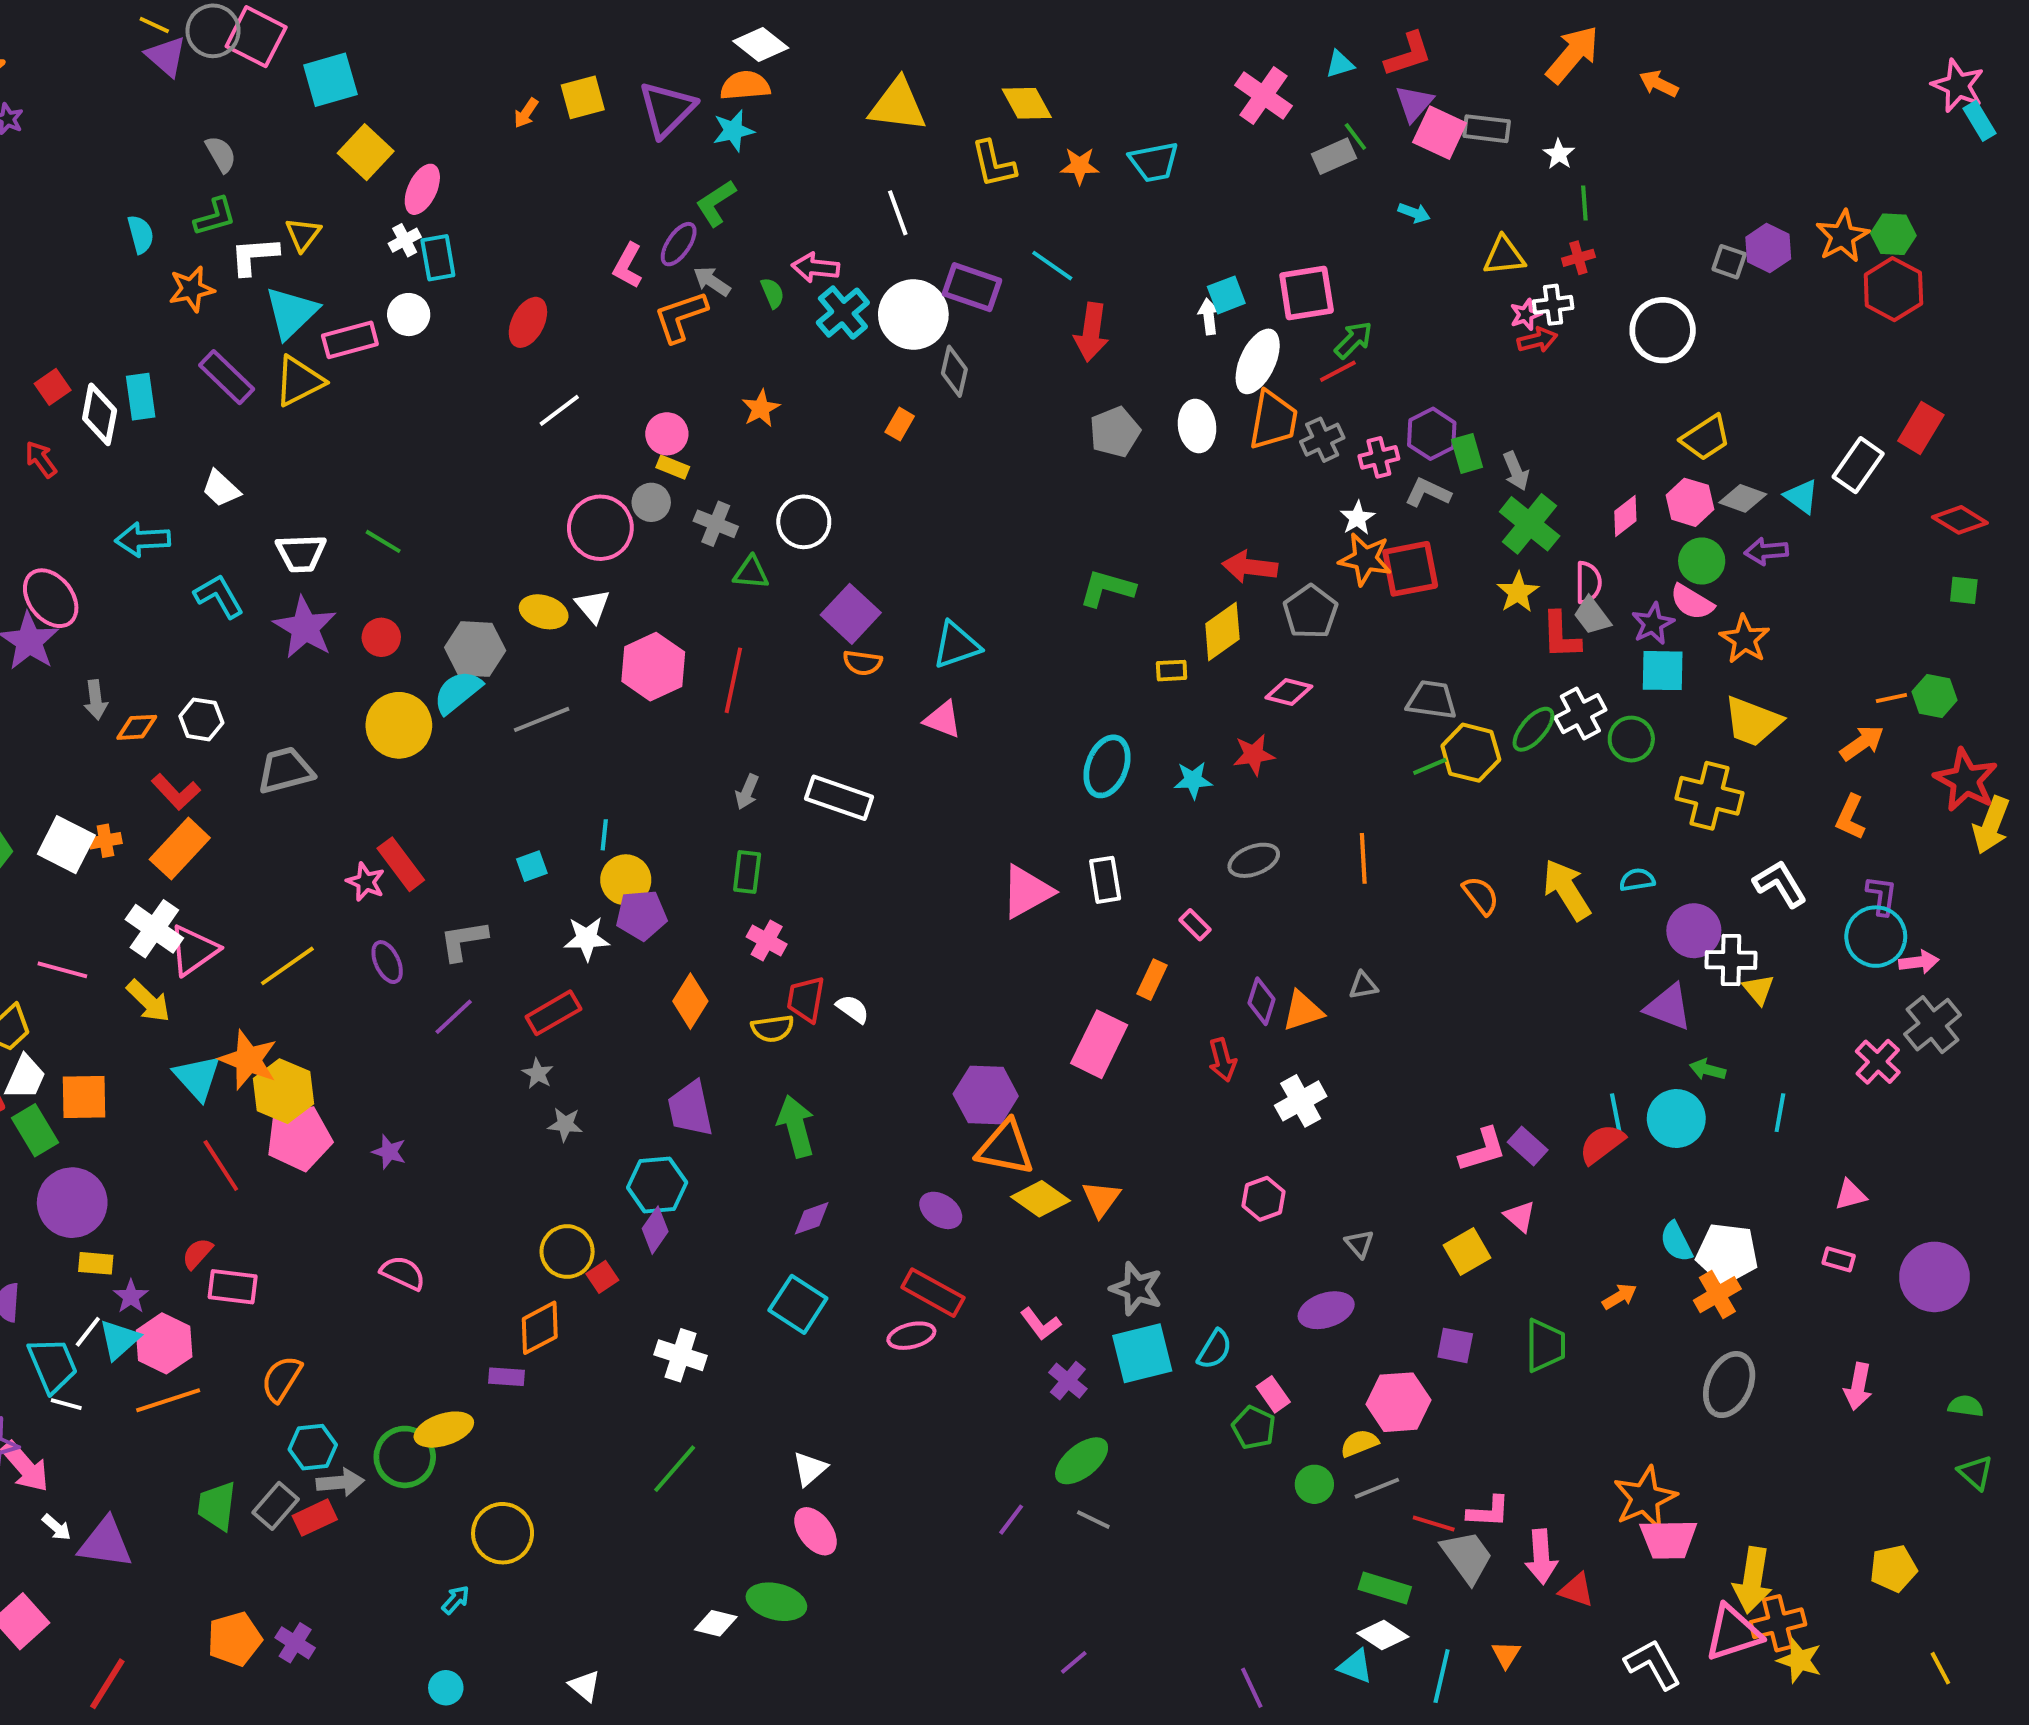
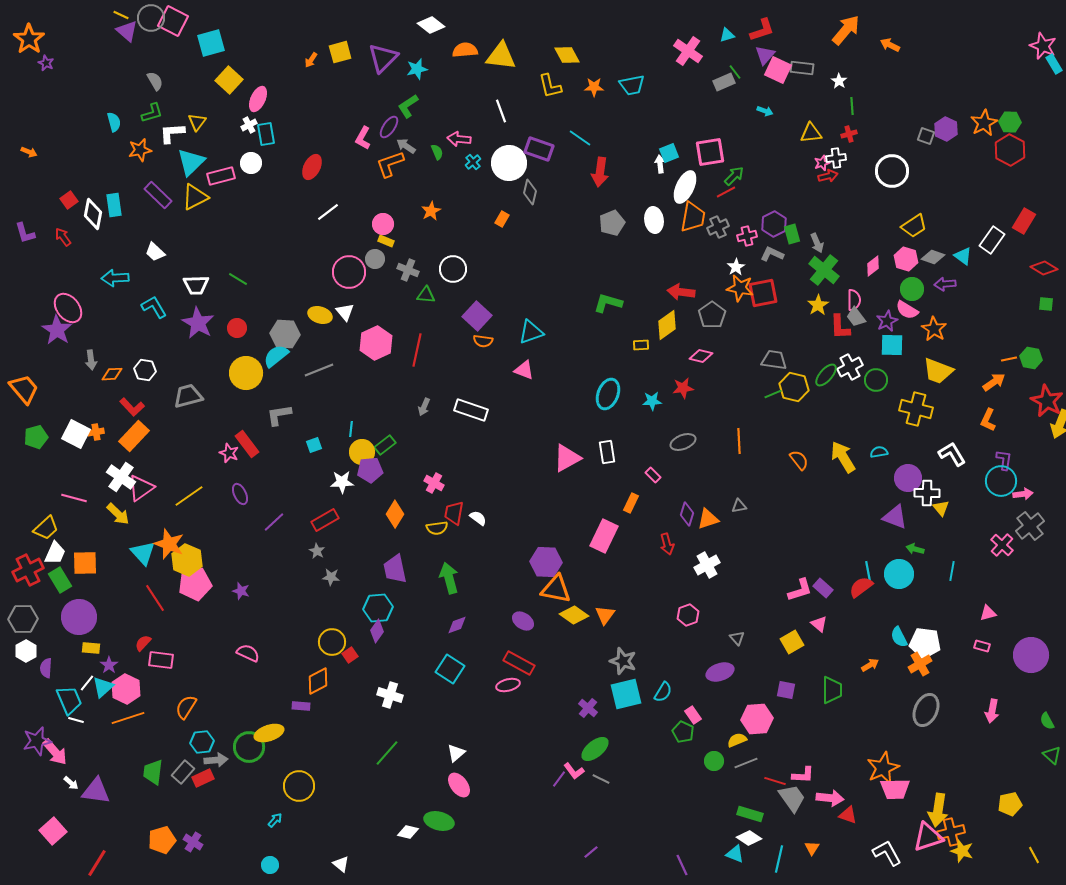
orange semicircle: (745, 86) -> (465, 50), moved
cyan cross: (843, 313) -> (473, 162), size x0.6
green rectangle: (747, 872) -> (385, 445), moved, turned 45
gray L-shape: (463, 940) -> (279, 415), moved
pink L-shape: (1040, 1324) -> (574, 771), moved
green semicircle: (1966, 1406) -> (1047, 721), turned -126
pink arrow: (1541, 1557) -> (830, 798), turned -80

